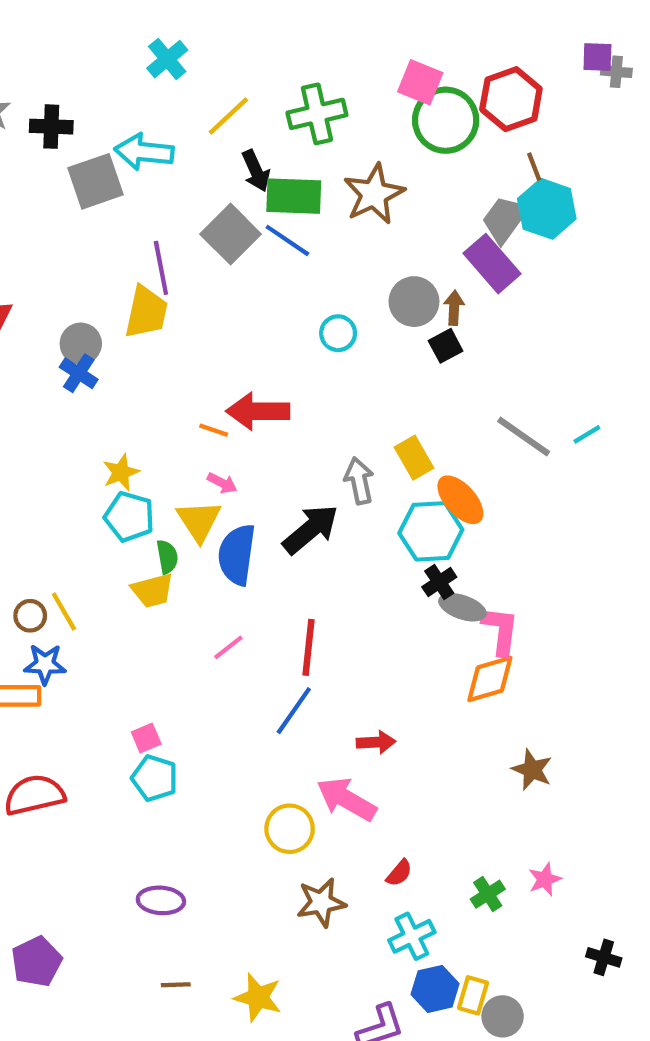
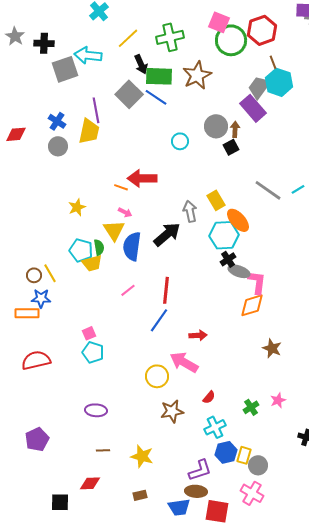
blue cross: (79, 373) -> (57, 121), moved
cyan pentagon: (129, 517) -> (81, 250), moved

